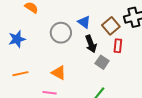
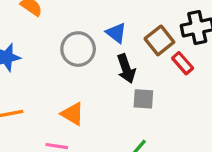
red rectangle: (118, 46) -> (183, 63), moved, turned -48
gray square: (102, 62) -> (143, 99), turned -32

